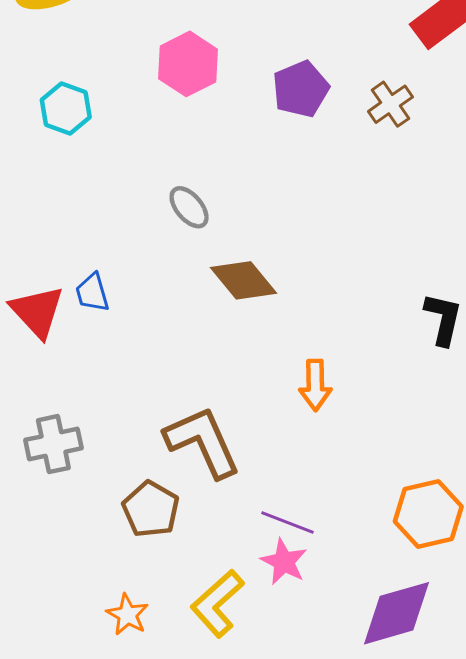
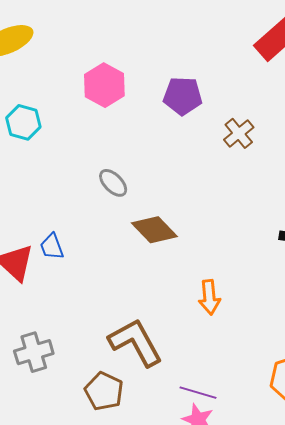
purple pentagon: (301, 89) -> (183, 96), turned 30
brown cross: (390, 104) -> (239, 133), moved

